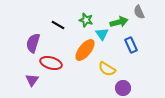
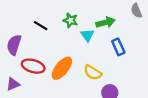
gray semicircle: (139, 12) -> (136, 11), moved
orange ellipse: (85, 50) -> (62, 68), moved
purple triangle: (32, 80) -> (13, 84), turned 32

